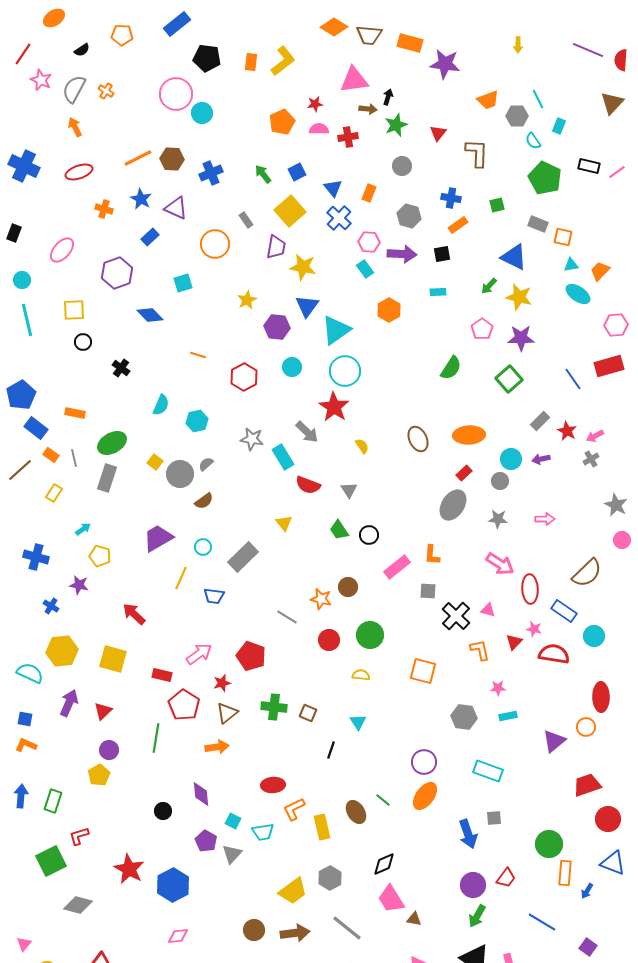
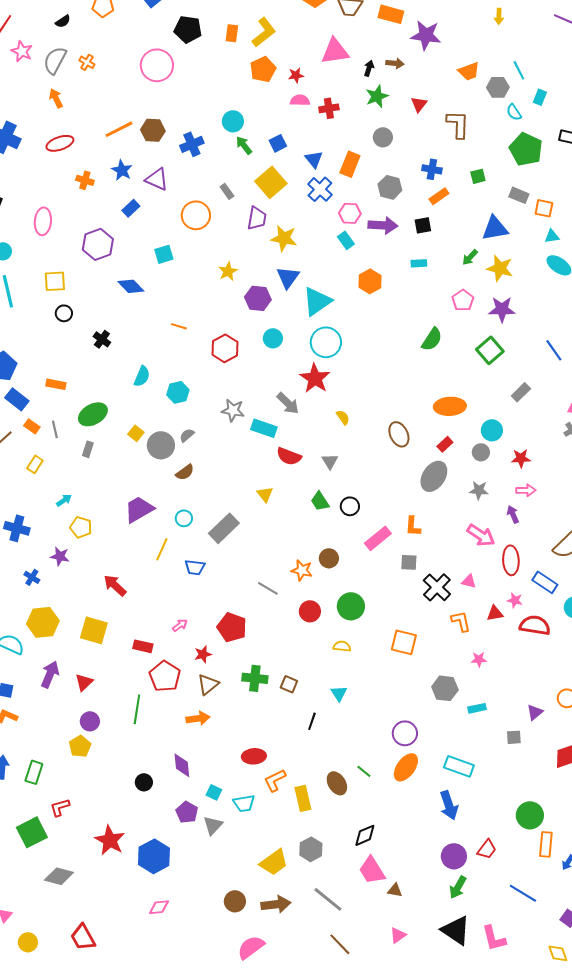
brown arrow: (368, 109) -> (395, 63), moved
cyan circle: (202, 113) -> (233, 121), moved
orange pentagon: (282, 122) -> (263, 69), moved
orange rectangle: (369, 193) -> (350, 164), size x1.4
pink ellipse: (62, 250) -> (43, 221), turned -36
blue triangle: (514, 257) -> (495, 228), turned -36
red star: (567, 431) -> (521, 458), moved, turned -30
brown ellipse: (418, 439) -> (399, 434), moved
cyan rectangle: (283, 457) -> (264, 428), turned -40
purple arrow: (541, 459) -> (513, 514), moved, turned 78
gray rectangle: (107, 478) -> (88, 449), size x0.6
red triangle: (514, 642) -> (495, 613), turned 36
pink arrow: (199, 654) -> (180, 625), size x0.6
cyan rectangle: (508, 716) -> (477, 708), moved
purple triangle: (554, 741) -> (535, 712), size x0.7
cyan rectangle: (488, 771) -> (459, 766), moved
gray square: (494, 818) -> (514, 737), moved

